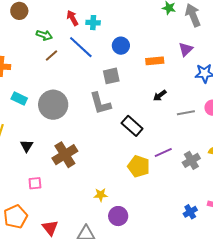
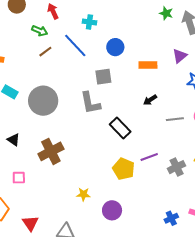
red arrow: (72, 18) -> (53, 11), moved
black triangle: (27, 146) -> (13, 140), turned -32
purple circle: (118, 216) -> (112, 210), moved

